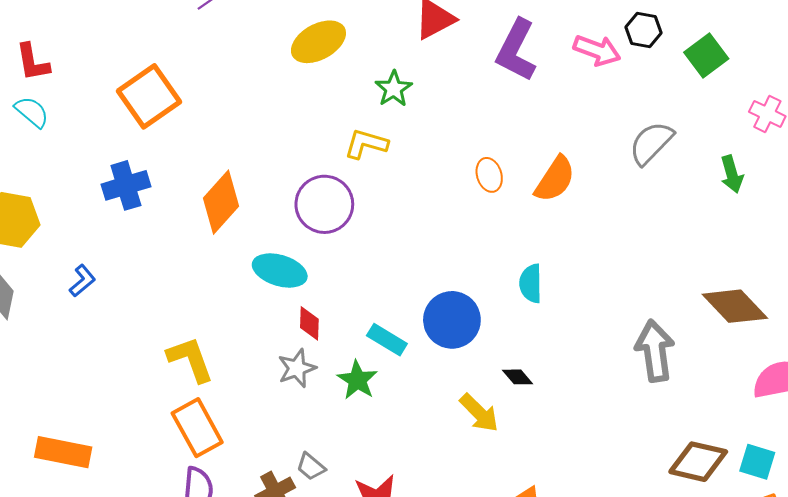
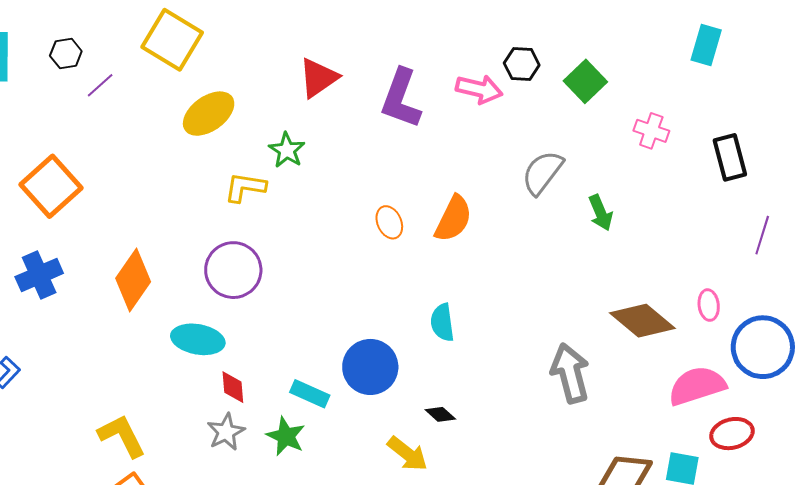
yellow L-shape: (366, 144) -> (245, 187), moved
green arrow: (732, 174) -> (601, 213), moved

